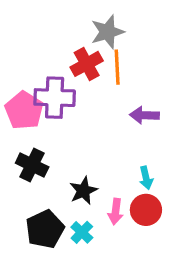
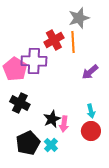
gray star: (107, 32) -> (79, 18), moved
purple arrow: (144, 115) -> (90, 72), turned -42
pink arrow: (115, 211) -> (64, 124), moved

